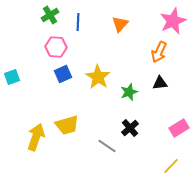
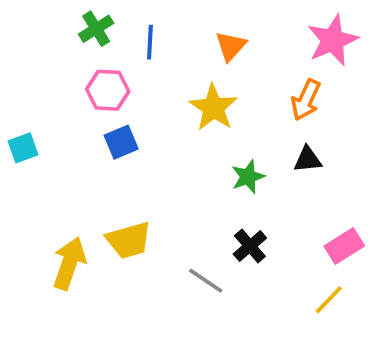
yellow star: (98, 77) -> (213, 108), moved
yellow line: (171, 166) -> (329, 300), moved

